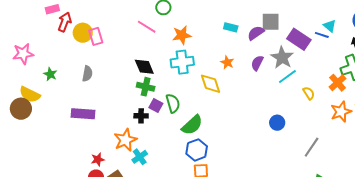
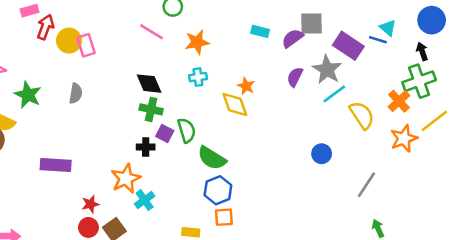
cyan cross: (182, 62) -> (198, 77), size x0.6
orange star: (227, 62) -> (246, 86), moved
green star: (50, 74) -> (28, 95), size x1.5
yellow semicircle: (309, 93) -> (362, 115), size x1.6
purple rectangle: (83, 114) -> (56, 165), moved
green semicircle: (192, 125) -> (212, 158), turned 75

